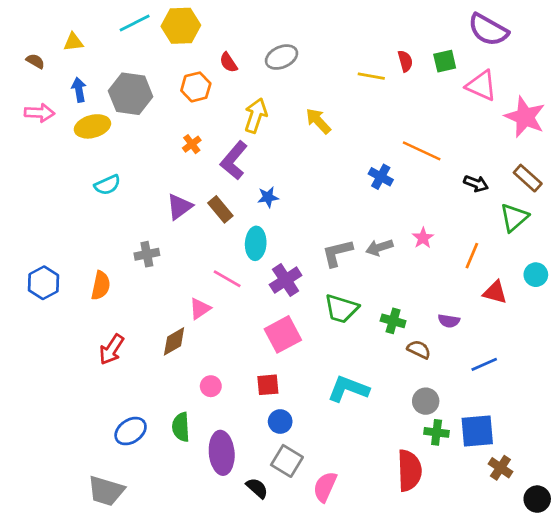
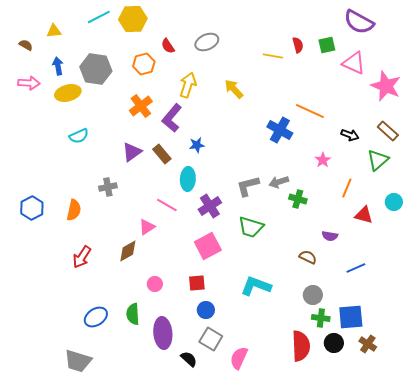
orange cross: (192, 144) -> (141, 106), size x1.6
blue cross: (381, 177) -> (280, 130), size x1.4
pink star: (423, 238) -> (323, 160), moved
green cross: (393, 321) -> (298, 199), moved
black circle: (537, 499) -> (334, 343), moved

